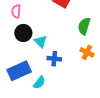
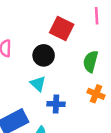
black circle: (23, 33) -> (44, 55), moved

